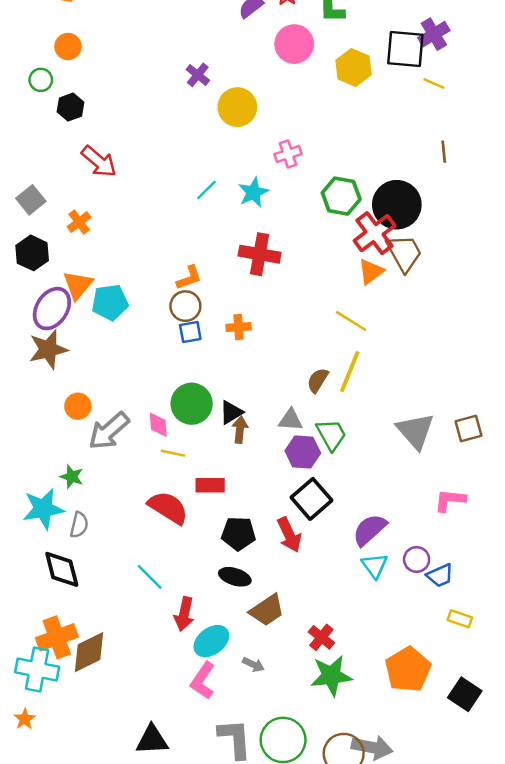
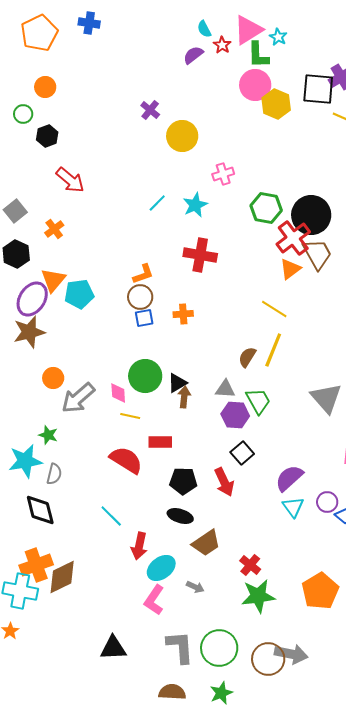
pink circle: (294, 44) -> (255, 85), moved
black square: (311, 499) -> (242, 453), size x0.7

